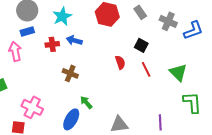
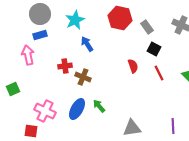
gray rectangle: (140, 12) -> (147, 27), moved
blue arrow: (74, 40) -> (87, 44), turned 42
red cross: (52, 44) -> (65, 66), moved
blue ellipse: (71, 119) -> (77, 109), moved

